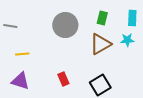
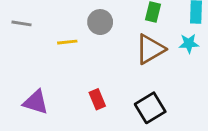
gray circle: (65, 25) -> (100, 22), size x0.7
yellow line: (22, 54) -> (67, 42), moved

